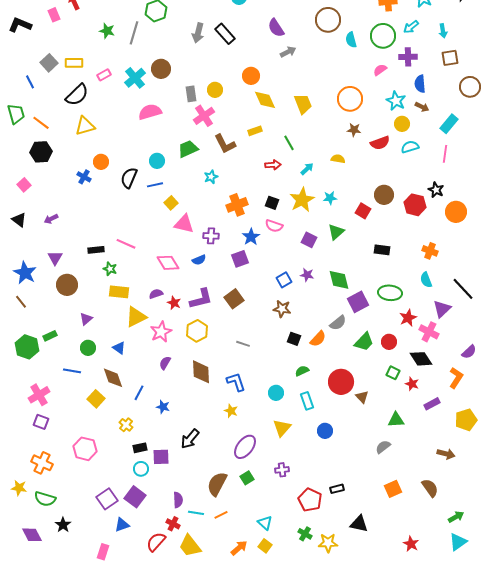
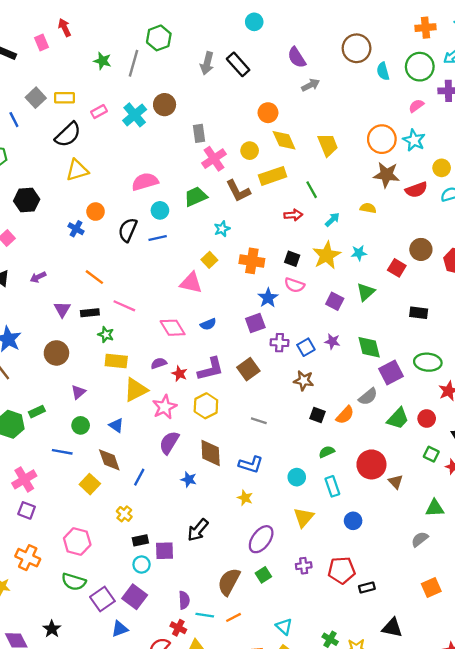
yellow circle: (215, 90) -> (250, 151), moved
cyan star: (396, 101) -> (414, 140), moved
pink semicircle: (150, 112) -> (145, 182), moved
orange line: (41, 123) -> (94, 277), moved
brown star: (354, 130) -> (386, 175), size x1.6
yellow rectangle: (255, 131) -> (273, 176), size x1.6
yellow square: (171, 203) -> (209, 260), moved
orange cross: (237, 205) -> (252, 261), turned 30
purple cross: (211, 236) -> (279, 343), moved
purple triangle: (55, 258) -> (62, 309), moved
purple semicircle: (165, 363) -> (169, 443), size x1.5
blue L-shape: (236, 382) -> (251, 464), turned 125
blue star: (163, 407) -> (189, 479), moved
green semicircle: (45, 499) -> (74, 582), moved
red pentagon: (310, 500) -> (342, 570), moved, turned -30

